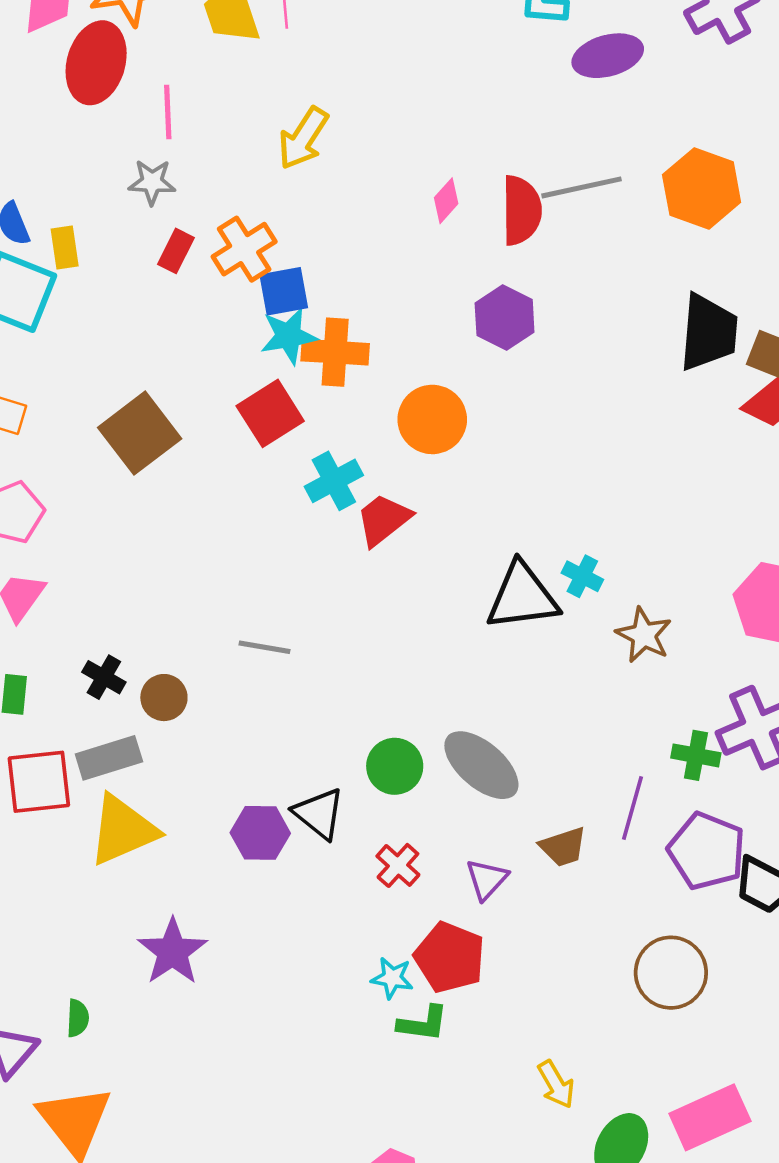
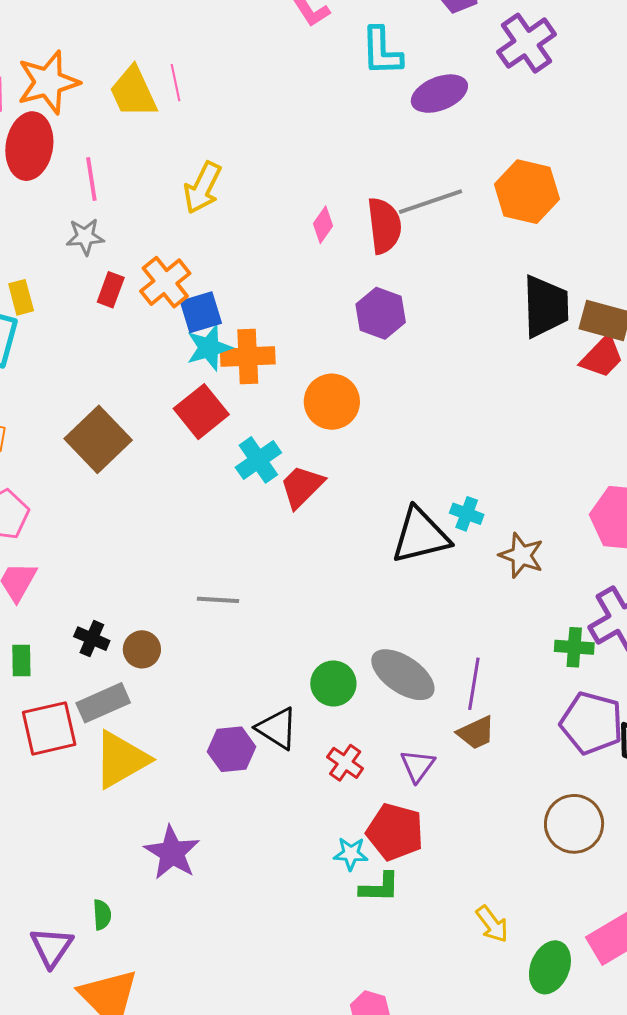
purple line: (632, 808) -> (474, 684), moved

